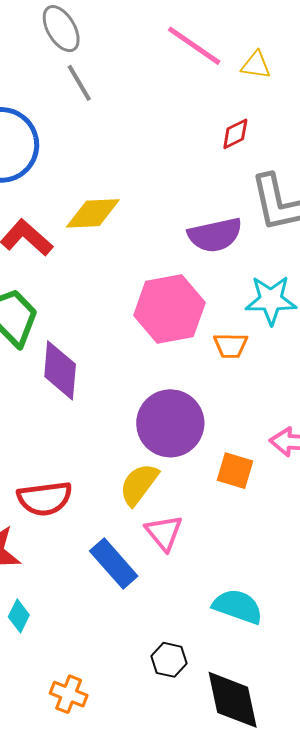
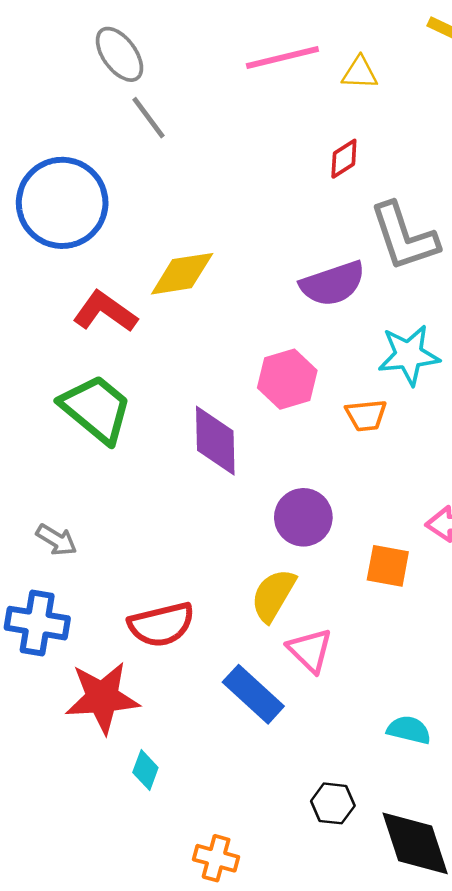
pink line: (194, 46) -> (282, 58), turned -42
pink hexagon: (169, 309) -> (287, 379), size x0.7
purple diamond: (60, 370) -> (215, 441), moved
purple circle: (170, 423) -> (303, 517), size x0.7
cyan semicircle: (238, 607) -> (409, 730), size x0.7

